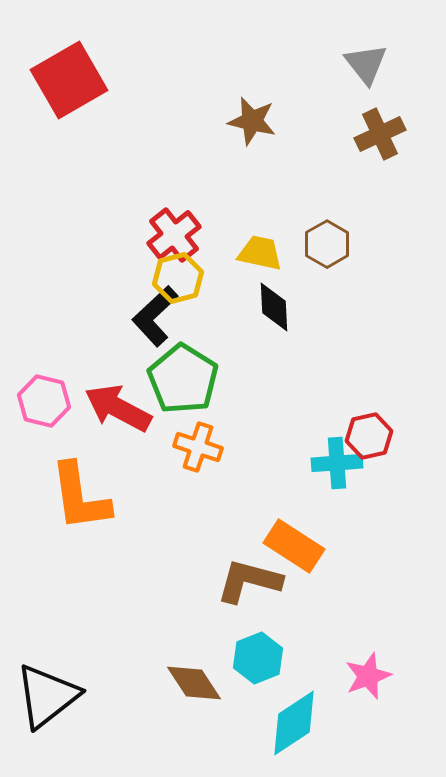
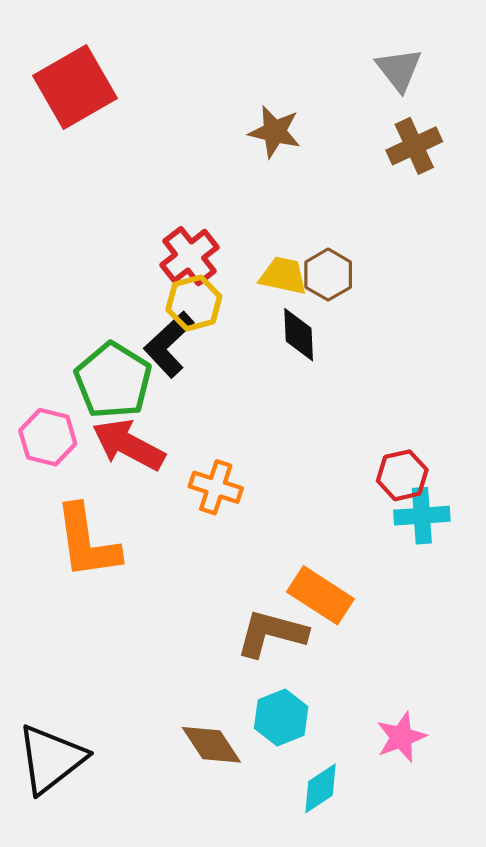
brown hexagon: (327, 244) -> (328, 275), moved
green pentagon: (183, 379) -> (113, 380), moved
cyan cross: (337, 463) -> (422, 516), moved
cyan diamond: (294, 723) -> (320, 788), size x0.7

